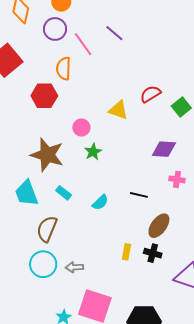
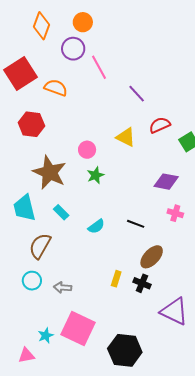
purple line: (114, 33) -> (137, 94), moved
orange semicircle: (64, 69) -> (56, 88), moved, turned 100
red hexagon: (44, 96) -> (31, 124), moved
cyan circle: (43, 264) -> (32, 281), size x0.7

